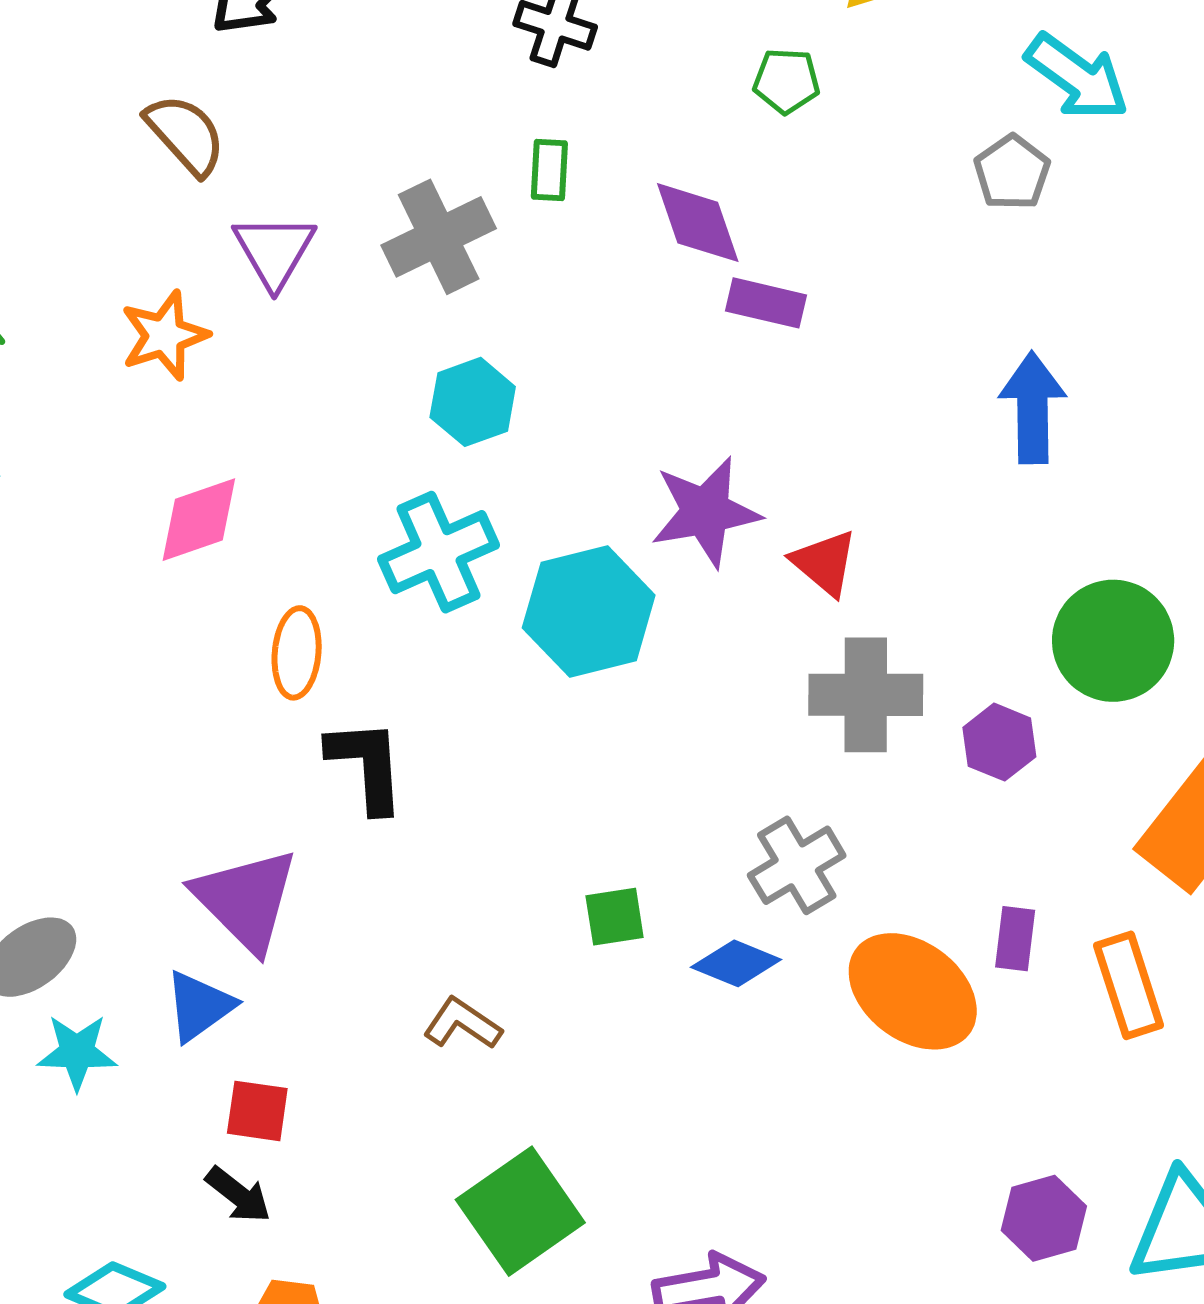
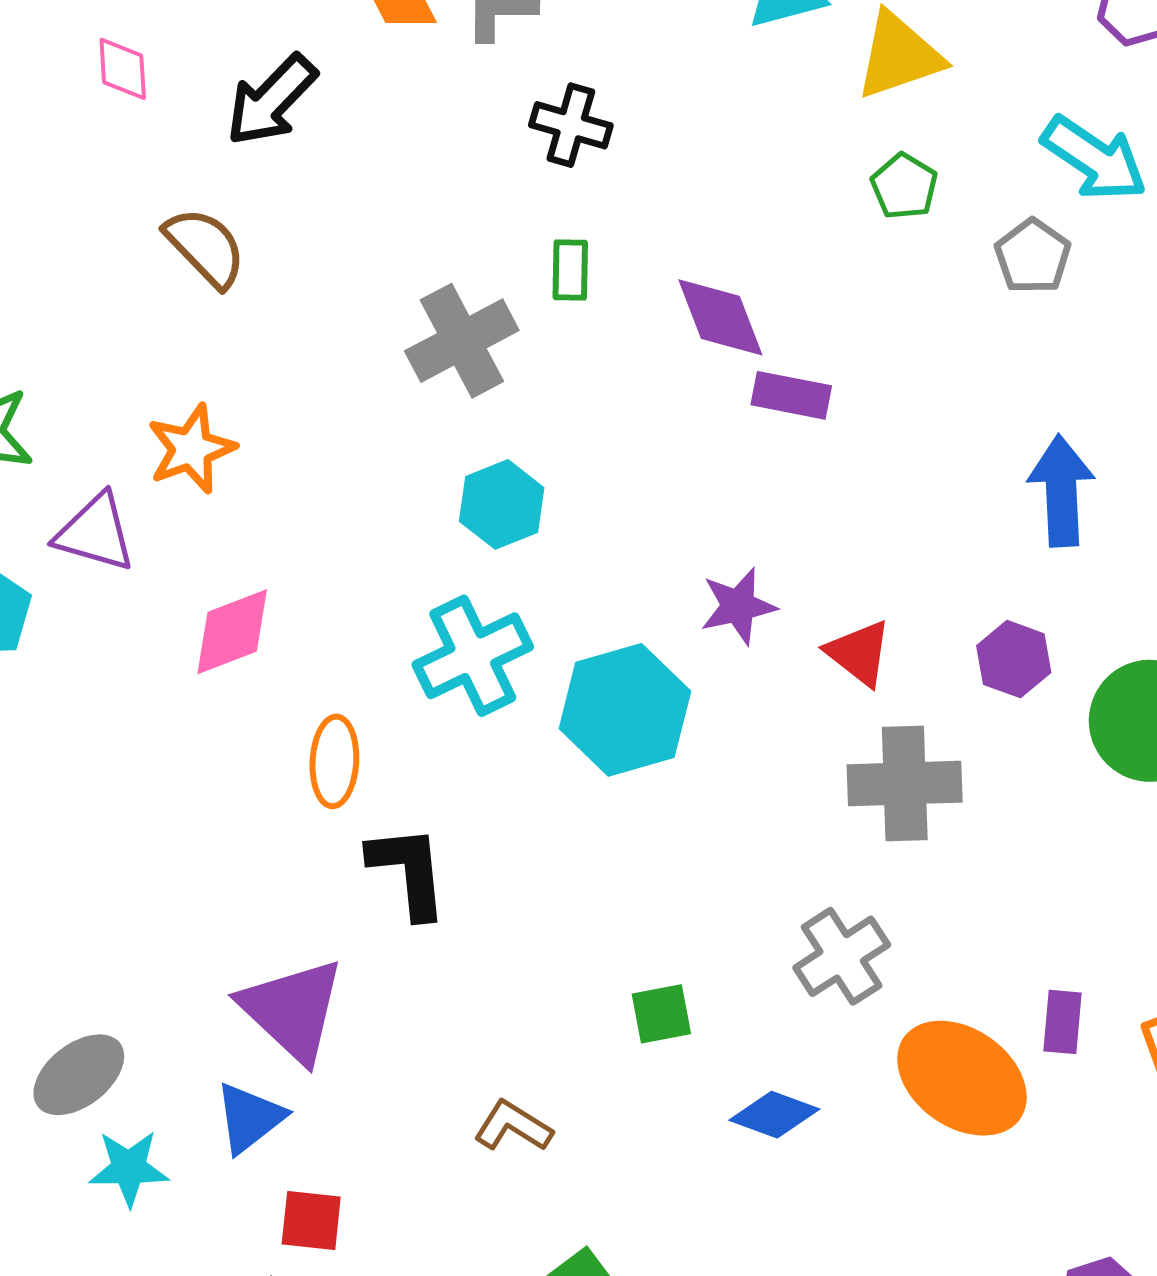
green pentagon: (786, 81) -> (904, 186), moved, turned 30
purple triangle: (274, 251) -> (95, 533), moved, turned -42
purple star: (706, 512) -> (738, 606), size x0.7
purple hexagon: (999, 742) -> (1014, 659), moved
blue diamond: (736, 963) -> (774, 1115), moved

